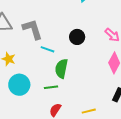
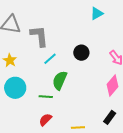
cyan line: (48, 49) -> (50, 59), turned -72

